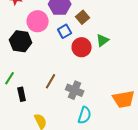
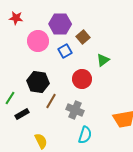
black hexagon: (21, 41) -> (38, 82), moved
red circle: (82, 47) -> (82, 79), moved
black rectangle: (22, 94) -> (22, 114), turned 72

